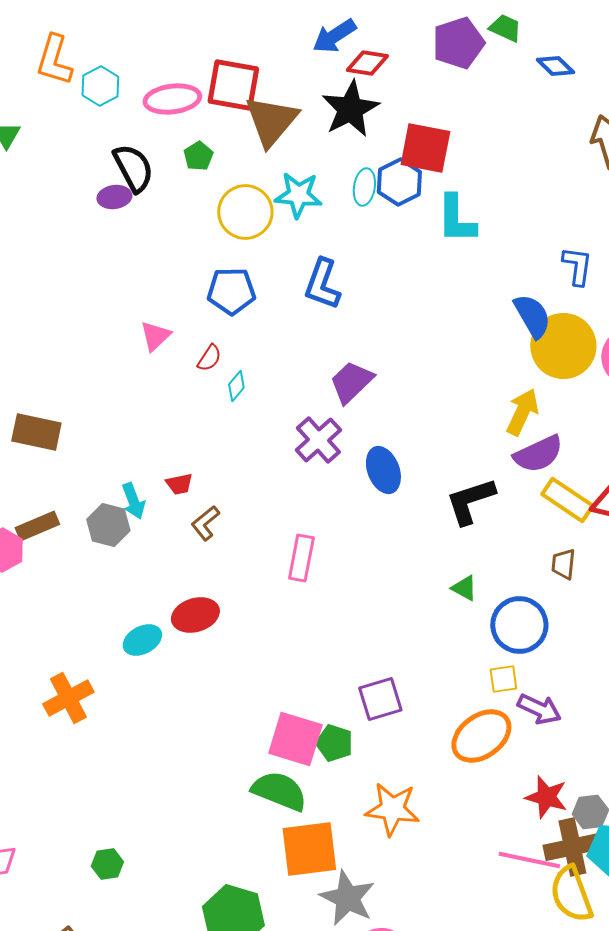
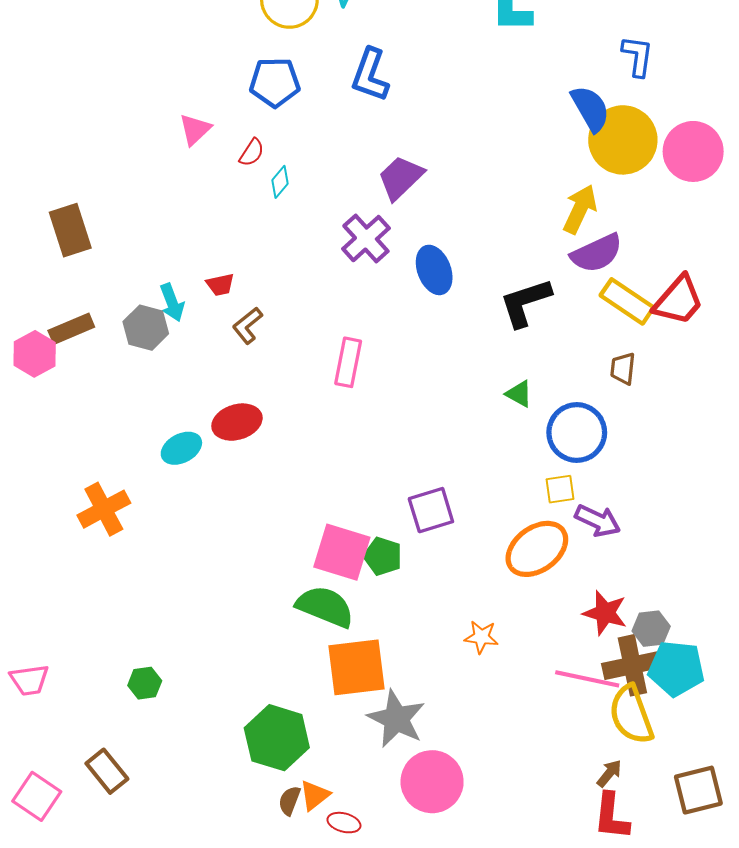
brown rectangle: (36, 432) -> (70, 230), turned 60
orange star: (392, 809) -> (481, 637), moved, size x0.6

